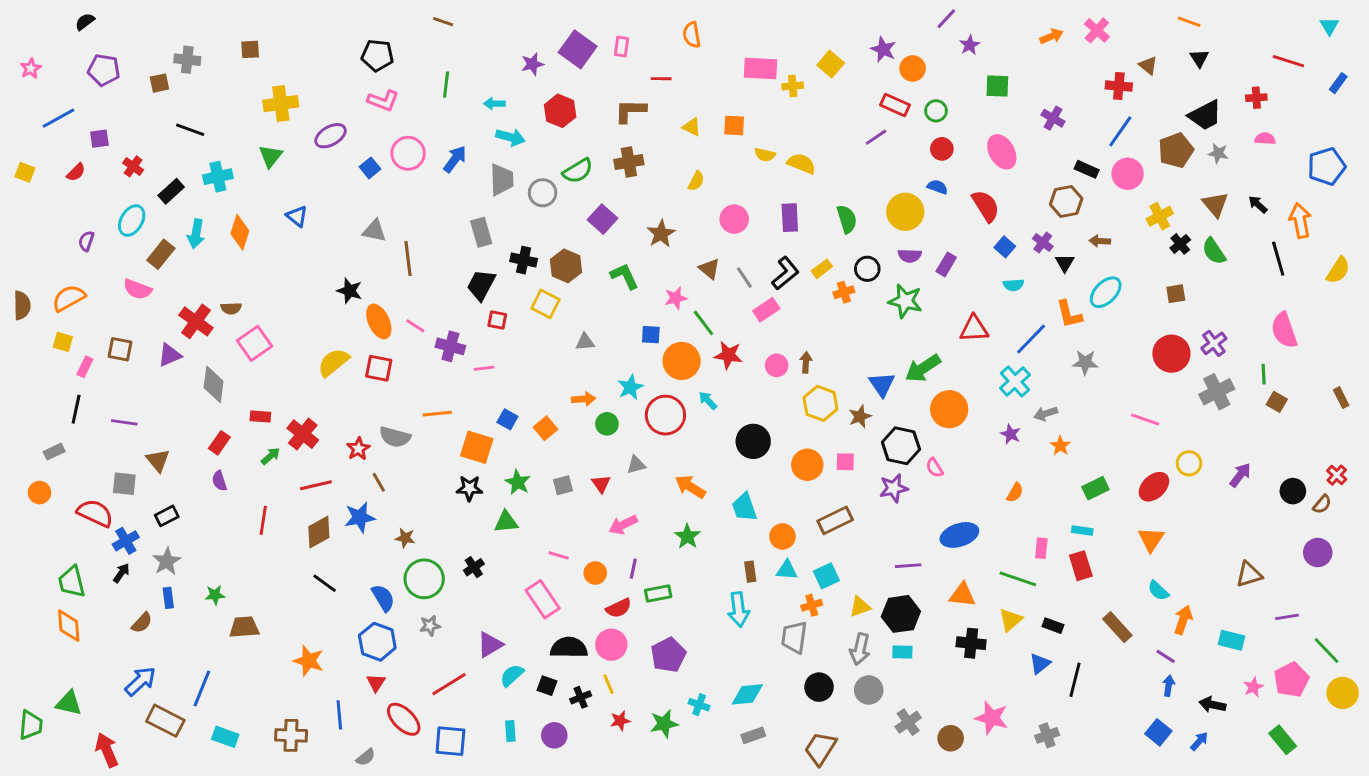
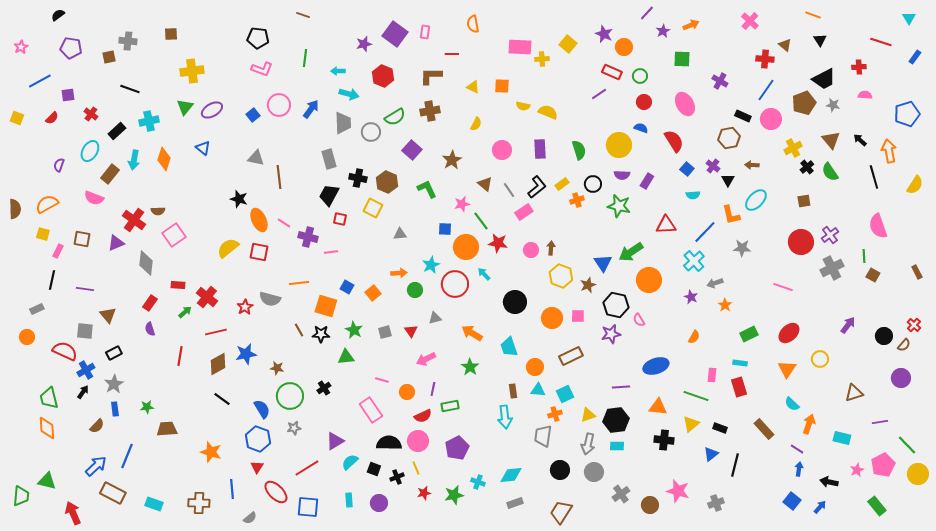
orange arrow: (1052, 36) -> (691, 25), moved
purple ellipse: (331, 136) -> (212, 110), moved
yellow circle: (1189, 463) -> (820, 359), moved
brown line: (379, 482) -> (299, 330), moved
blue line: (202, 689) -> (127, 456), moved

